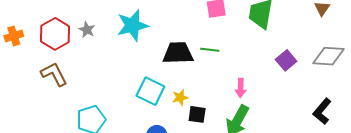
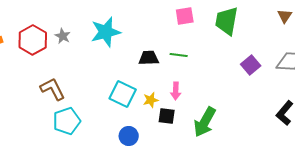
black trapezoid: (178, 53) -> (149, 58), size x0.7
brown L-shape: (54, 74) -> (53, 89), moved
pink arrow: (241, 88) -> (176, 91), moved

